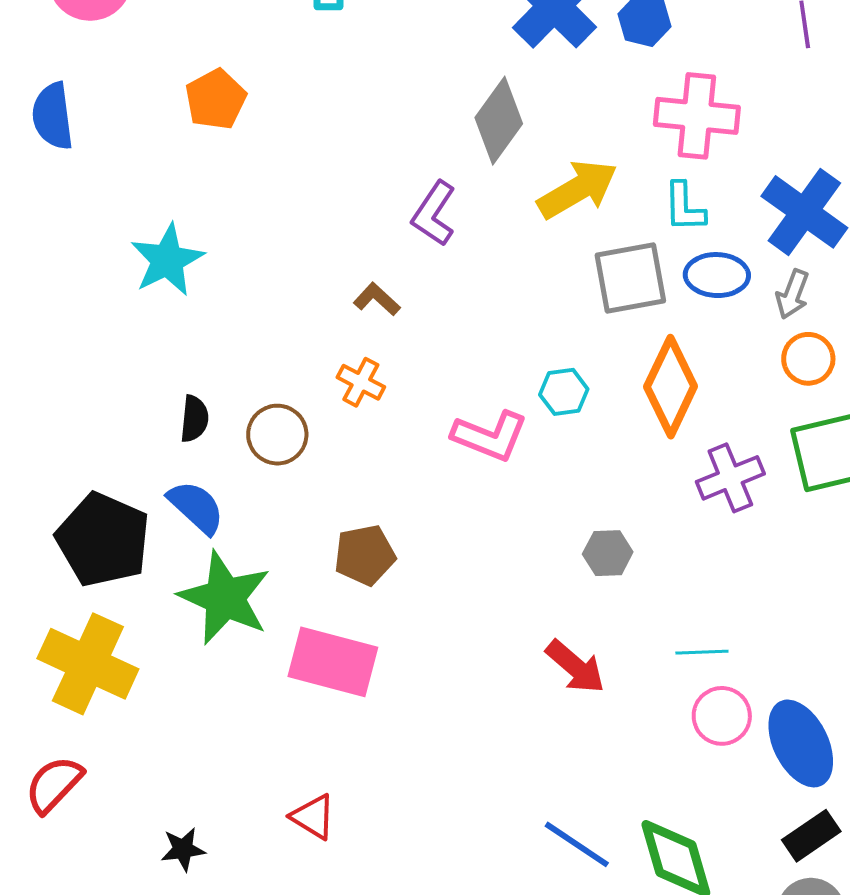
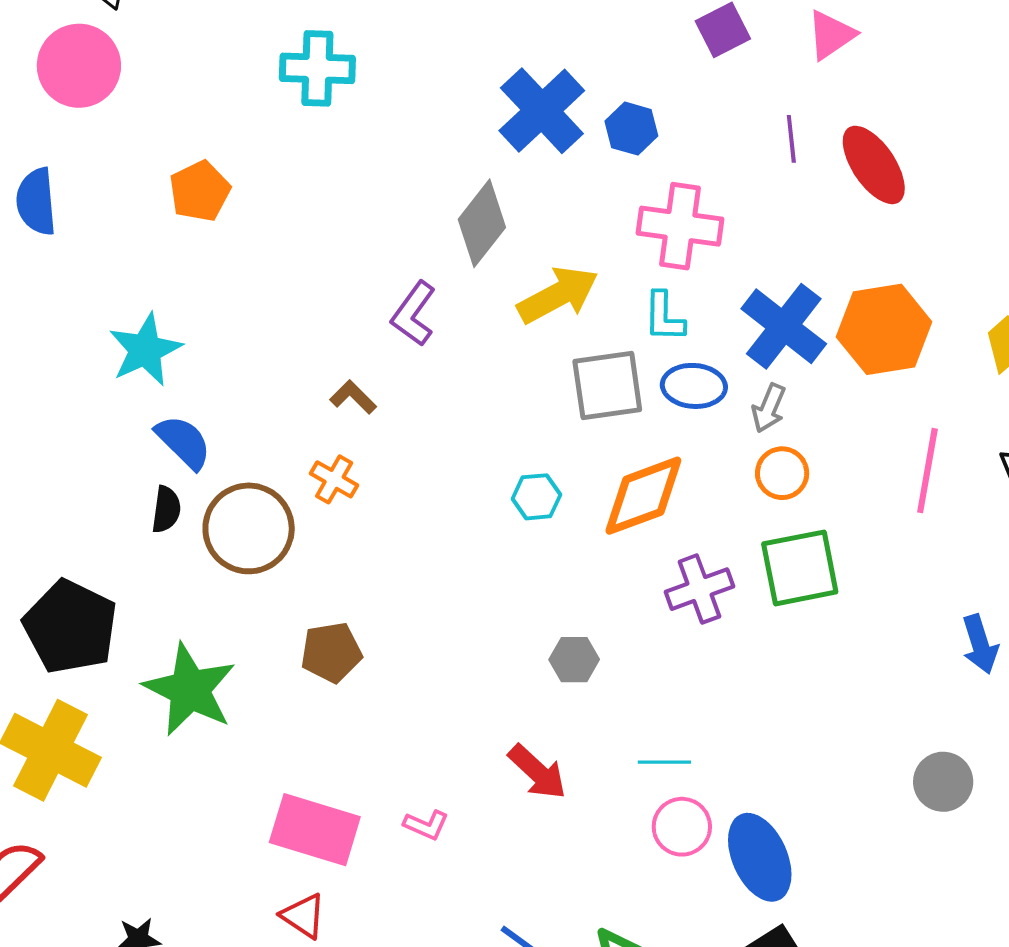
orange diamond: (671, 387) -> (643, 496), turned 42
brown circle: (277, 435) -> (249, 528), size x1.5
pink L-shape: (490, 436) -> (426, 825), moved, size x0.6
blue semicircle: (196, 507) -> (183, 442), moved
pink rectangle: (333, 662) -> (315, 830), moved
red triangle: (313, 817) -> (303, 916), moved

